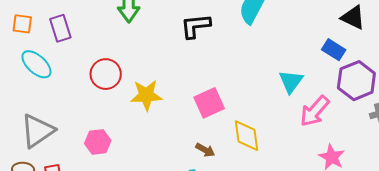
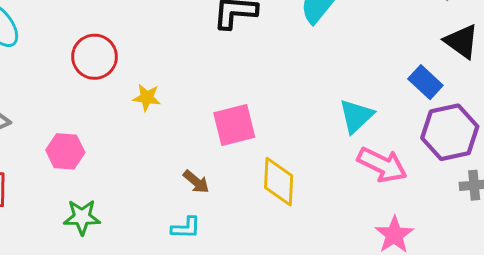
yellow star: (146, 95) -> (147, 98), size x0.6
pink arrow: (315, 111) -> (382, 165), turned -116
brown arrow: (205, 150) -> (196, 182), moved

